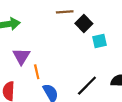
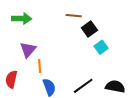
cyan square: (99, 41) -> (101, 47), turned -32

